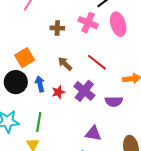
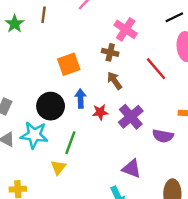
pink cross: (88, 23) -> (126, 29), moved
brown cross: (57, 28) -> (110, 52), moved
red line: (97, 62) -> (156, 69), moved
black circle: (16, 82) -> (51, 106), moved

